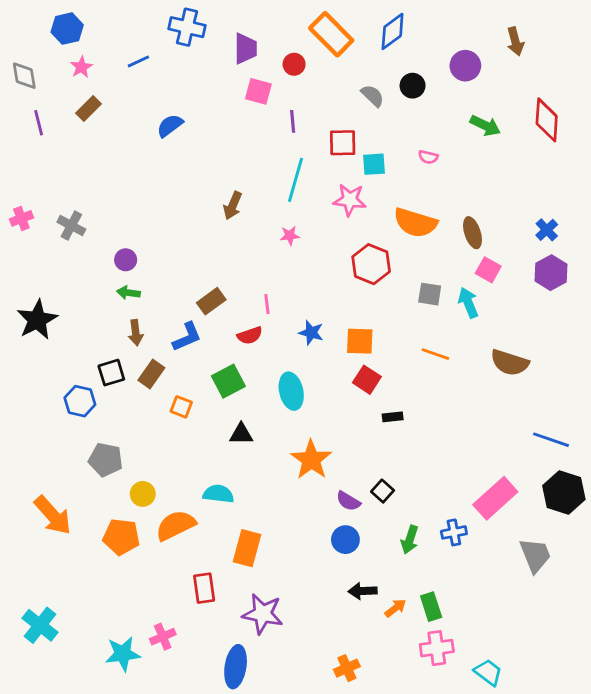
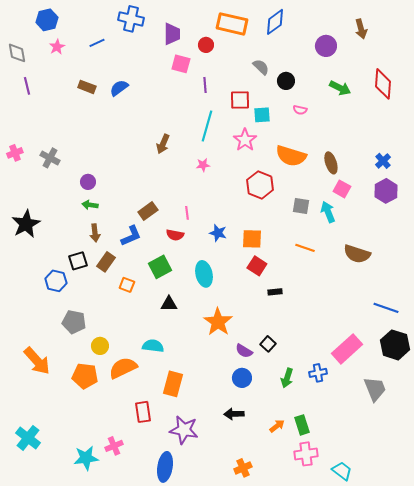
orange rectangle: (331, 34) -> (232, 24), turned -32
black circle: (413, 86) -> (286, 81), moved
brown rectangle: (88, 108) -> (87, 87), moved, turned 66
pink star: (350, 200) -> (245, 140), turned 30
red semicircle: (250, 335) -> (175, 235), turned 30
black arrow: (363, 591) -> (234, 414), moved

